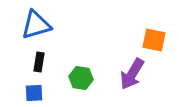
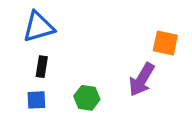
green hexagon: (81, 78) -> (87, 98), moved

